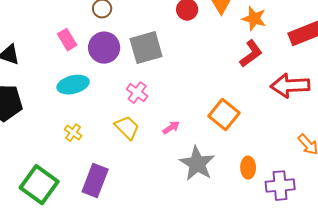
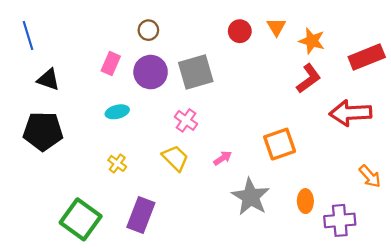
pink rectangle: (67, 40) -> (111, 63), turned 55
cyan ellipse: (73, 85) -> (117, 112), size x0.7
orange square: (224, 115) -> (280, 144), turned 32

